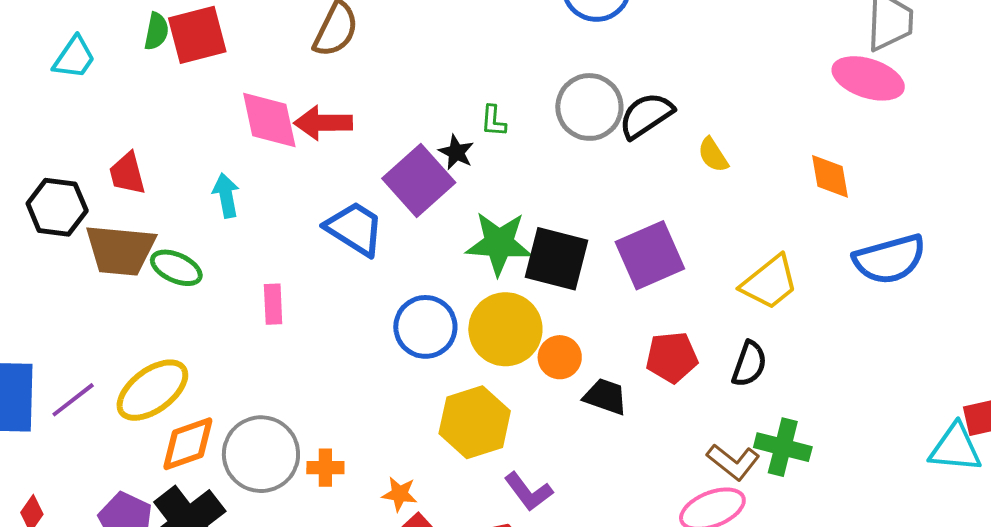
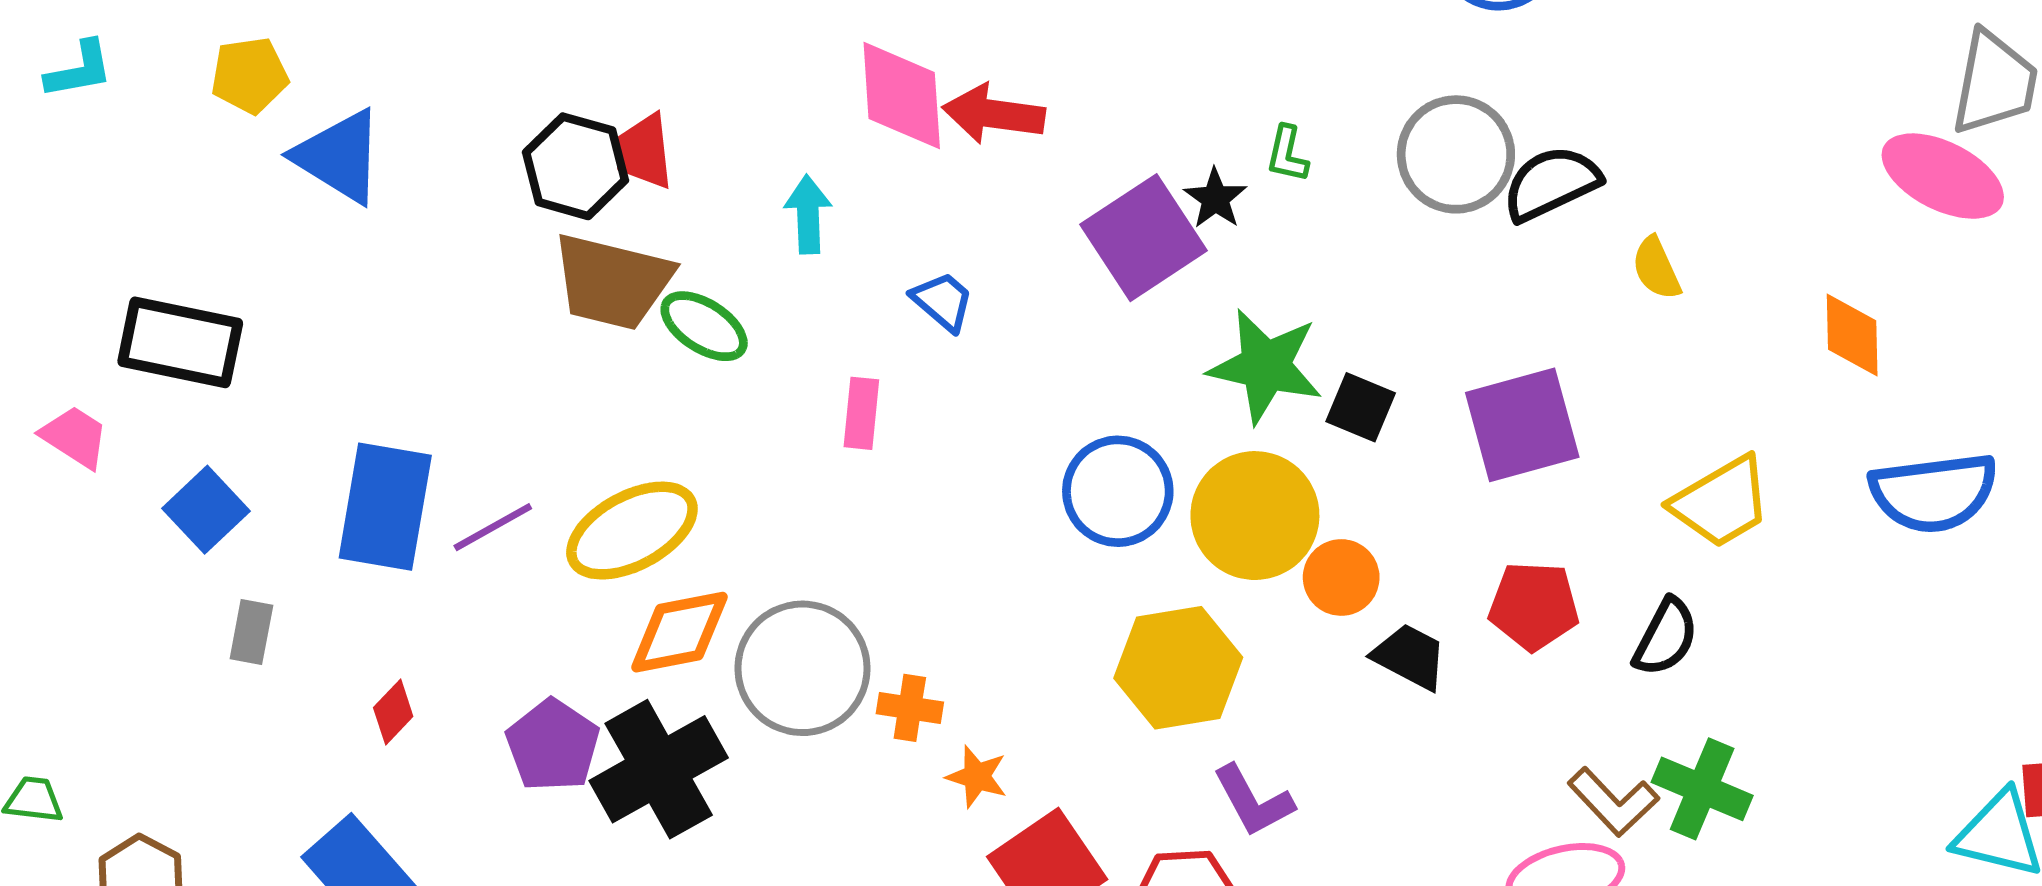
black hexagon: (57, 207) -> (576, 166), moved
blue trapezoid: (355, 229) -> (943, 301), moved, size x0.6
black square: (556, 259) -> (1361, 407), size x0.6
orange star: (400, 494) -> (977, 777), moved

